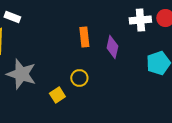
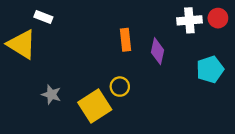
gray star: (21, 74) -> (51, 95), moved, size x0.6
yellow square: (57, 95) -> (95, 106), size x1.8

